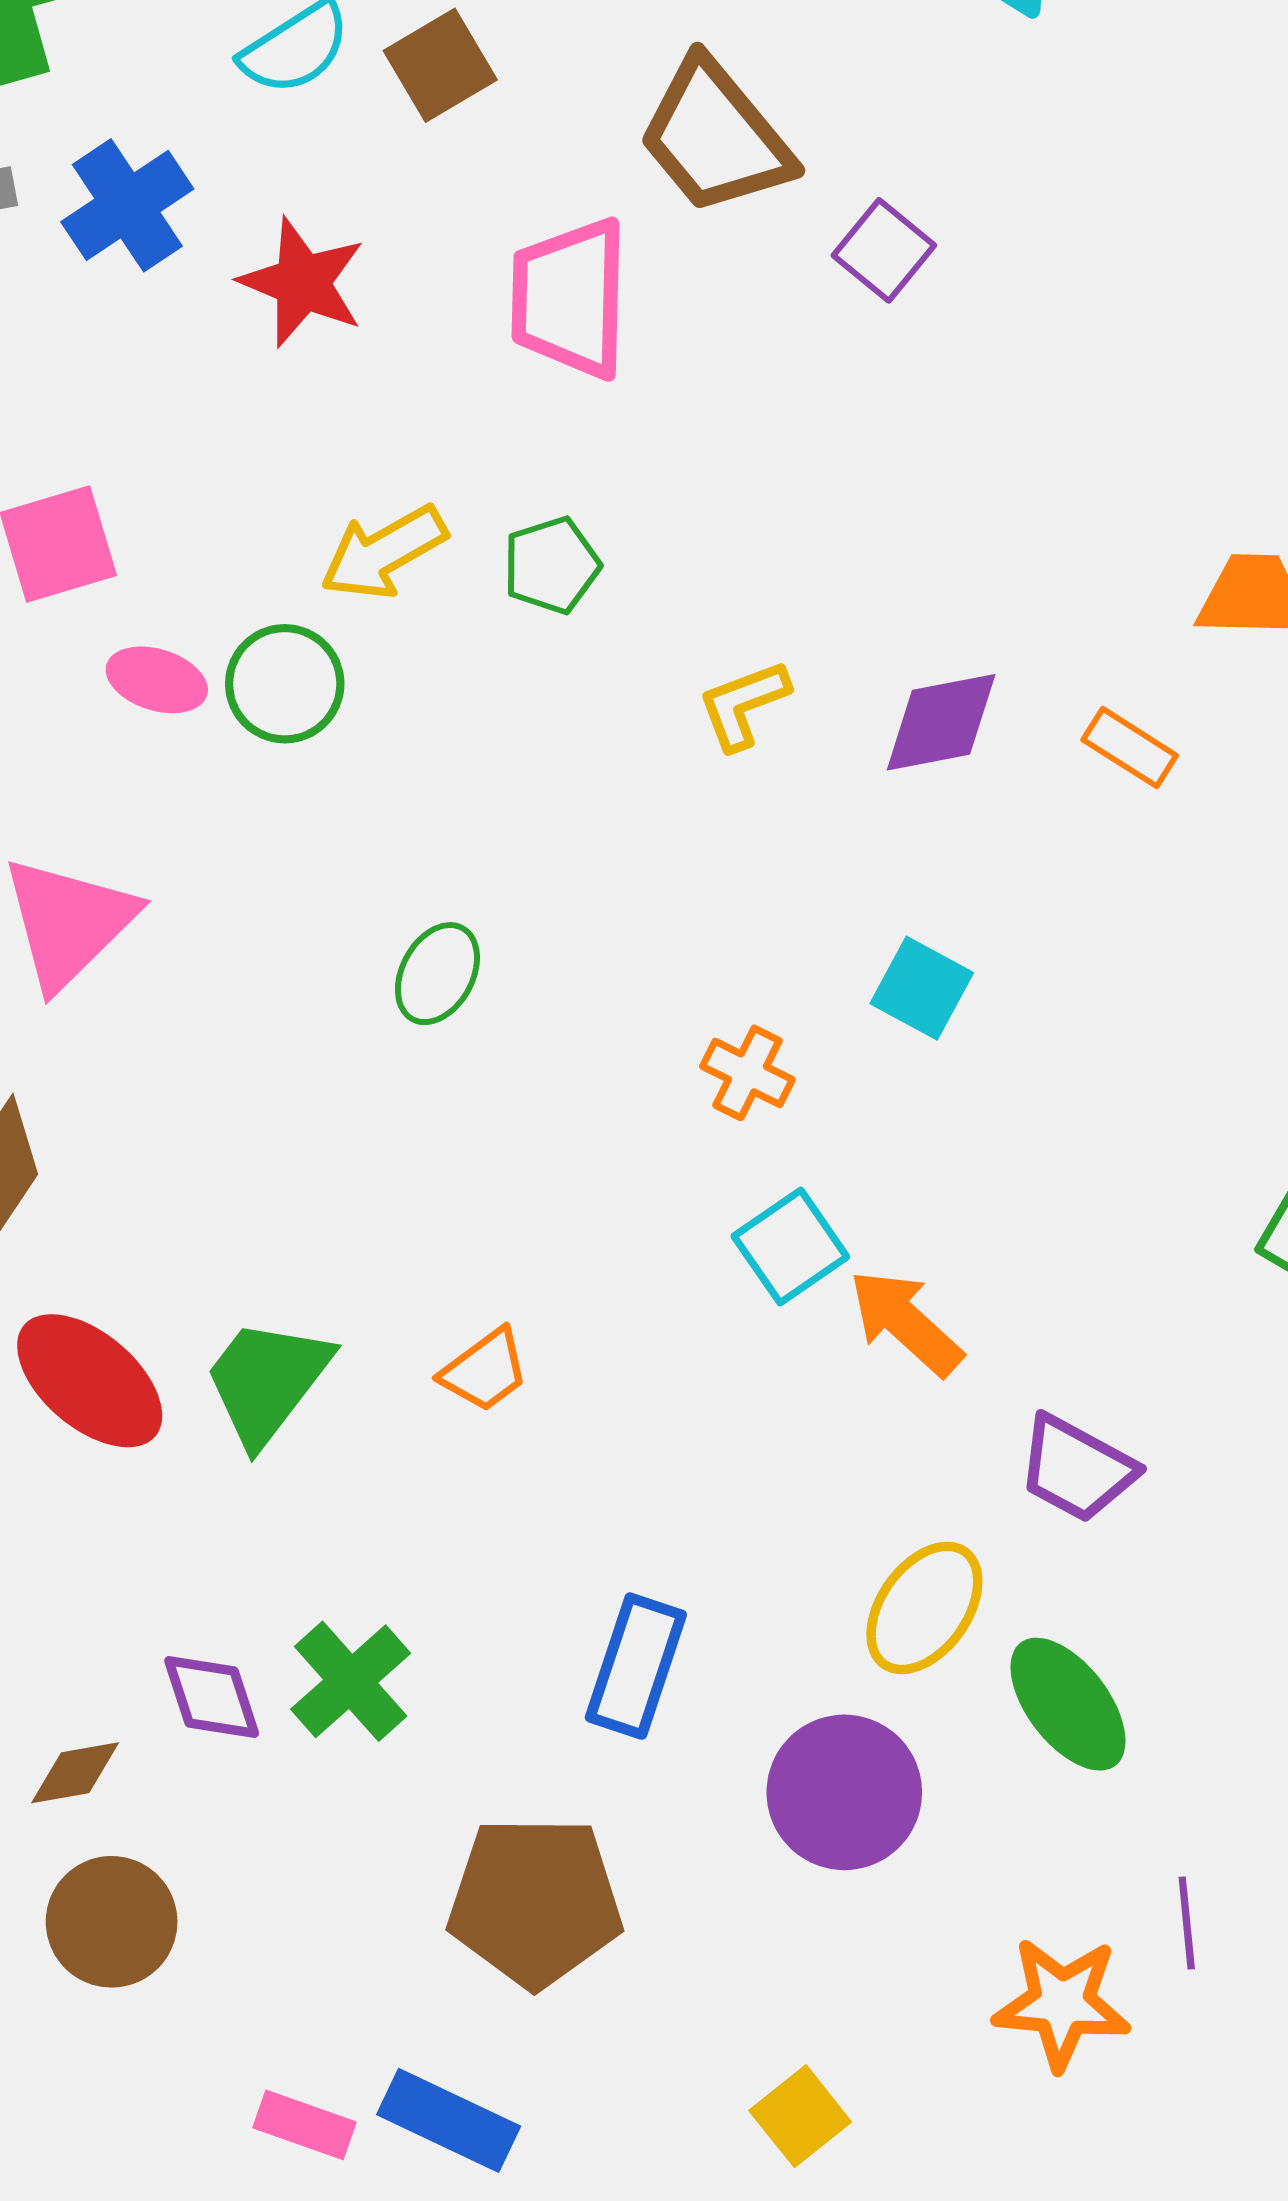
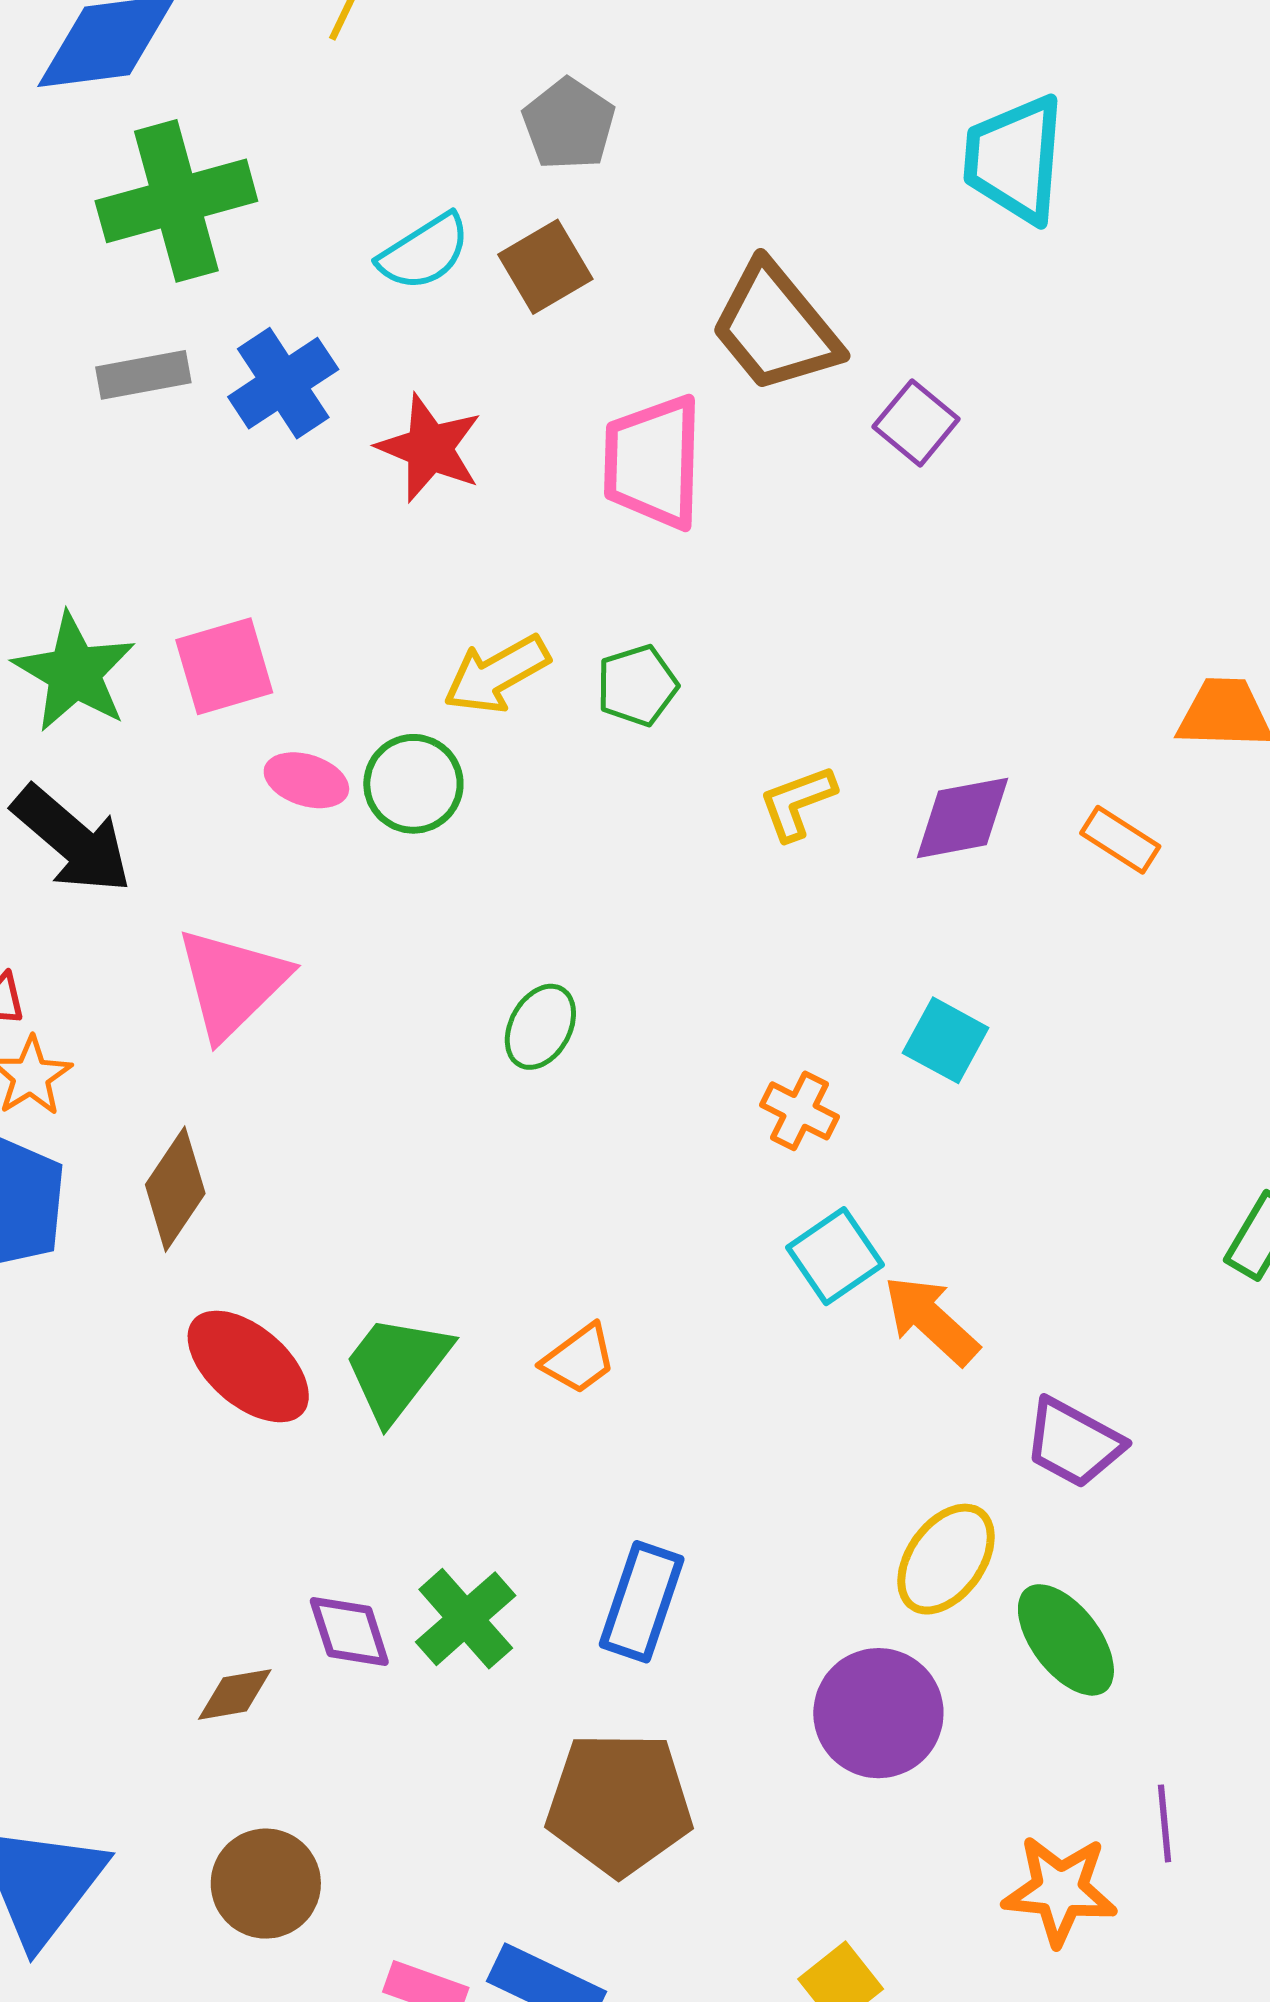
blue rectangle: (636, 1666) -> (642, 1602), moved
brown circle: (112, 1922) -> (266, 1884), moved

